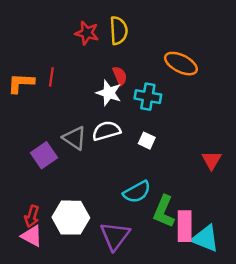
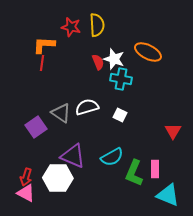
orange L-shape: (21, 83) -> (44, 45), moved
white star: (109, 93) -> (114, 59), moved
pink rectangle: (185, 226) -> (155, 169), moved, size x0.7
purple triangle: (115, 236) -> (73, 156), moved, turned -44

